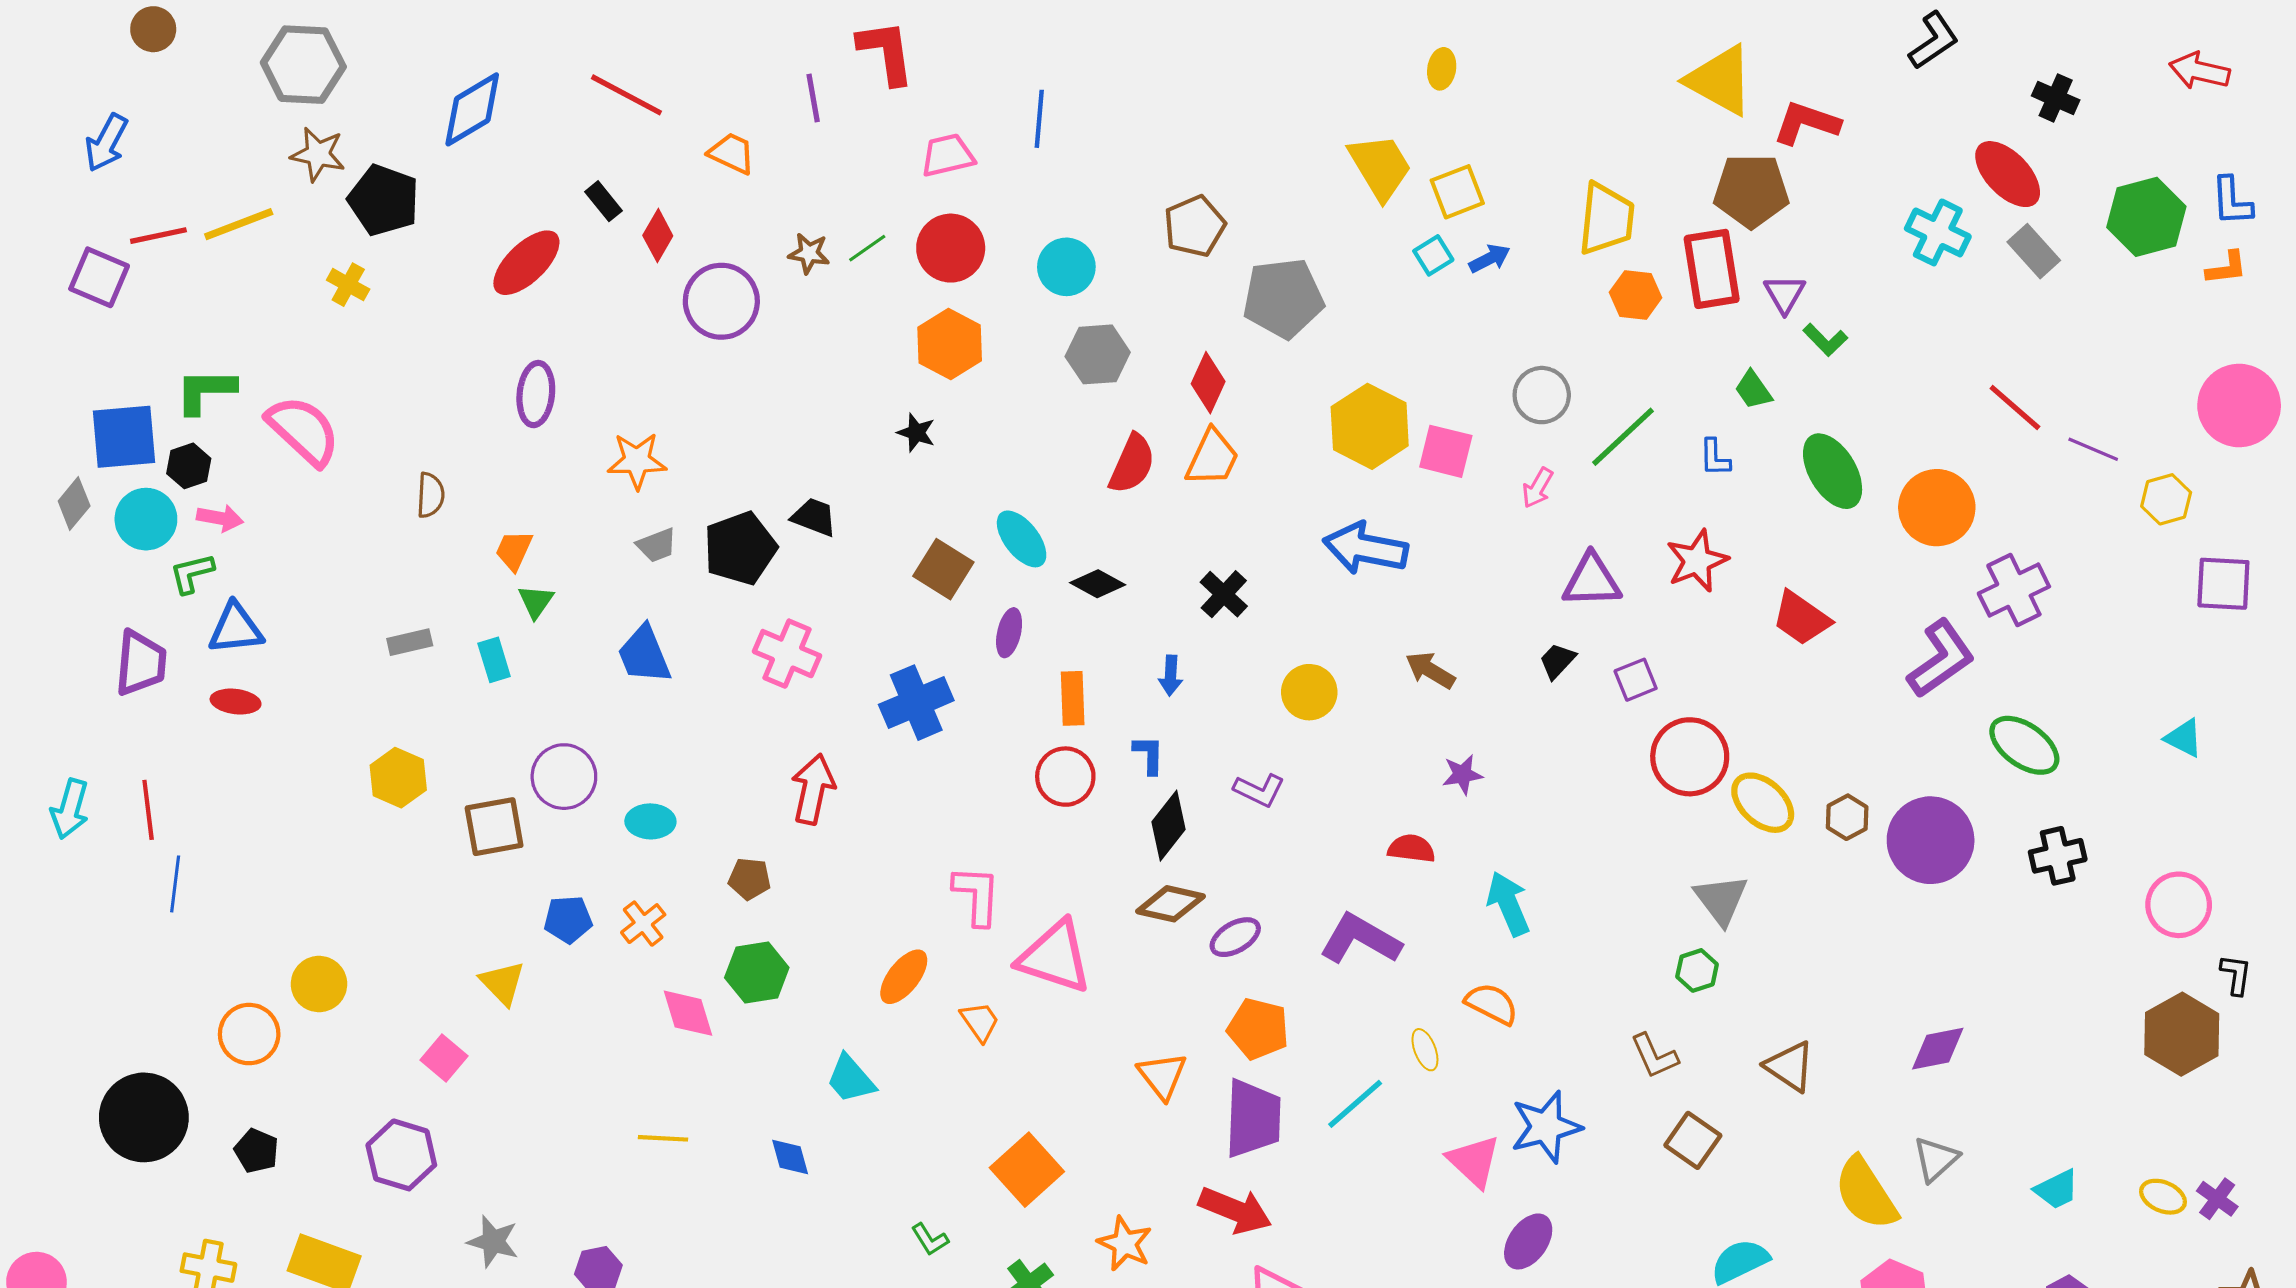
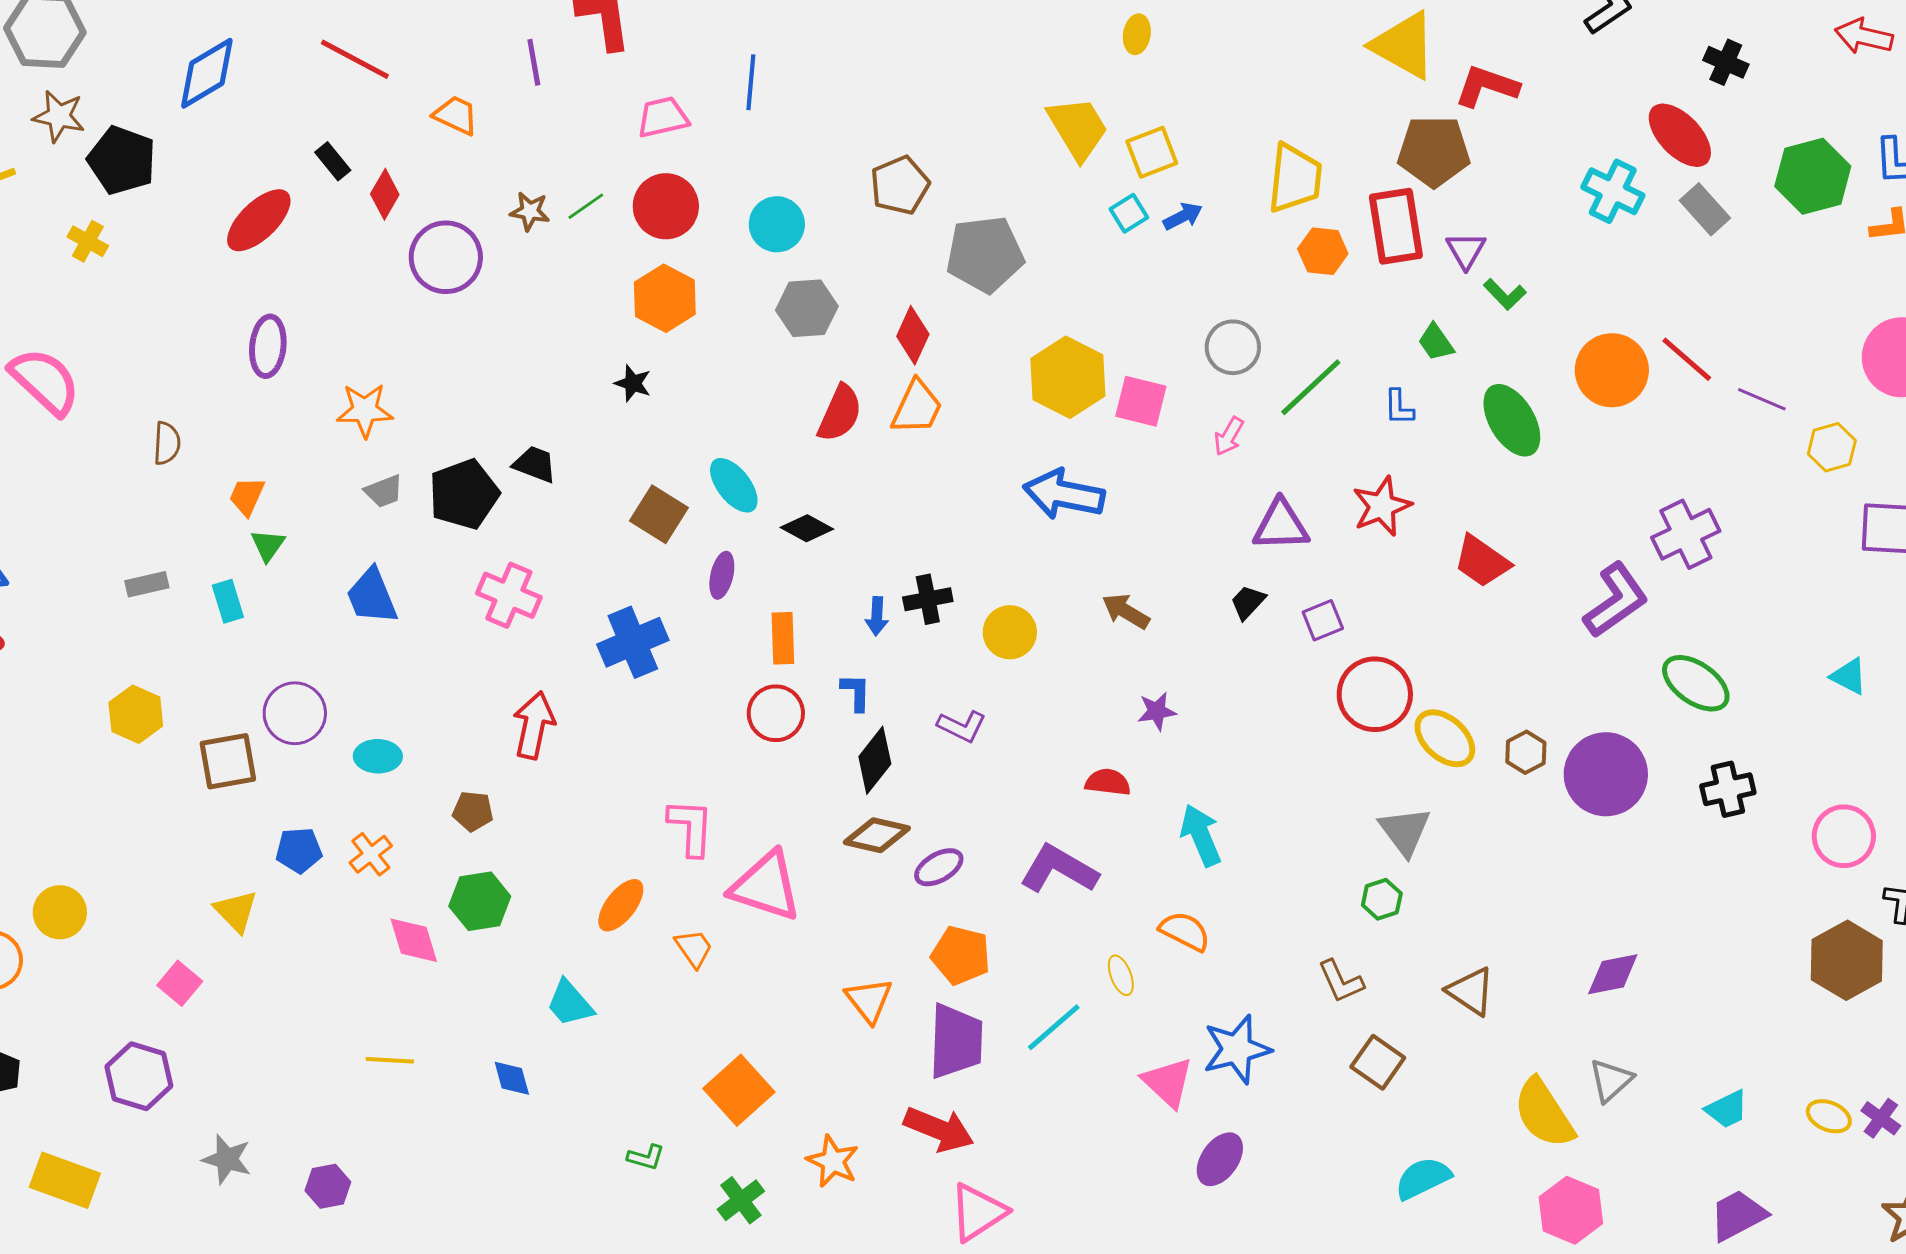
orange circle: (1937, 508) -> (1612, 370), moved
black cross: (1224, 594) -> (928, 599), moved, turned 36
green L-shape: (930, 1239) -> (646, 1157), turned -42

